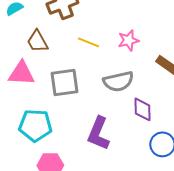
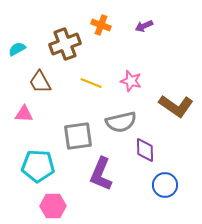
pink star: (128, 40) -> (131, 81), turned 30
pink triangle: (21, 73) -> (24, 114), size x0.7
gray square: (64, 82) -> (78, 136), moved

